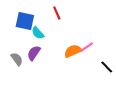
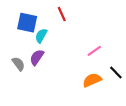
cyan semicircle: (38, 33) -> (41, 36), turned 72
orange semicircle: (73, 51) -> (92, 80), moved

